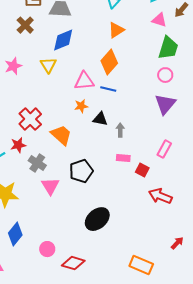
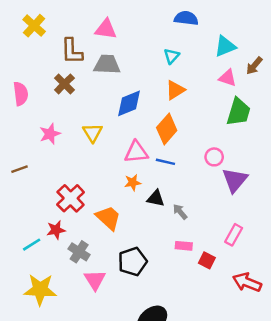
blue diamond: (63, 40) -> (129, 103), moved
pink circle: (165, 75) -> (214, 157), moved
gray arrow: (120, 130) -> (180, 212), turned -40
red arrow: (160, 196) -> (247, 282), moved

